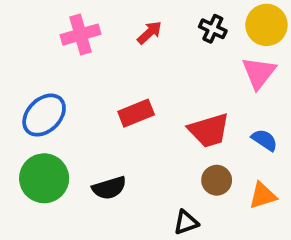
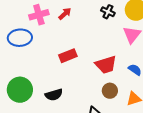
red arrow: (150, 33) -> (65, 14), moved
blue ellipse: (44, 115) -> (20, 38), moved, turned 40

